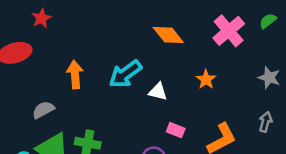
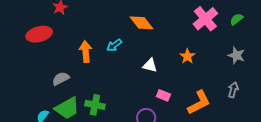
green semicircle: (268, 21) -> (237, 19), moved
orange diamond: (168, 35) -> (142, 23), moved
cyan arrow: (125, 74) -> (114, 45), moved, size x0.6

